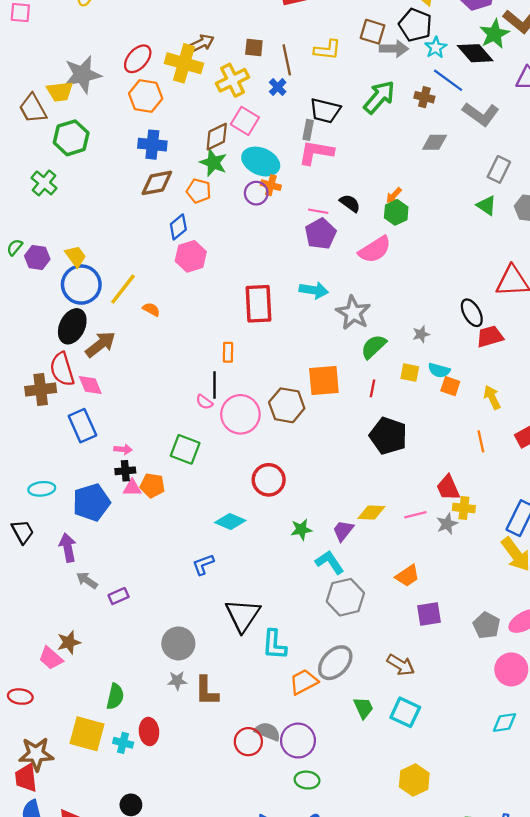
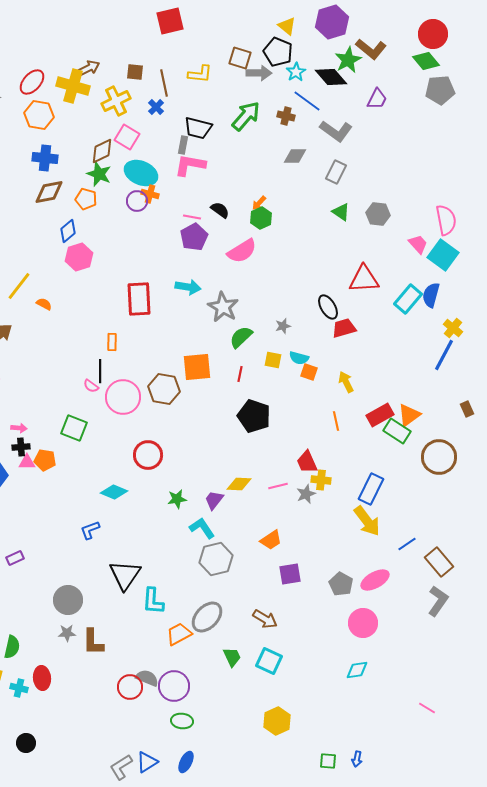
gray rectangle: (499, 169) -> (336, 172), moved

